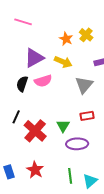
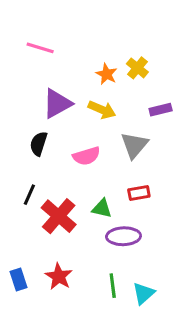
pink semicircle: (43, 81) -> (86, 156), moved
green triangle: (63, 126) -> (102, 208), turned -48

